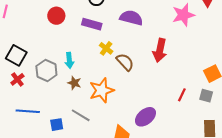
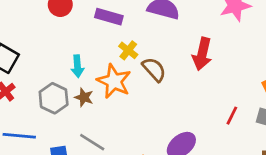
gray hexagon: (46, 70) -> (54, 98), moved
orange star: (102, 90) -> (114, 81), moved, turned -30

